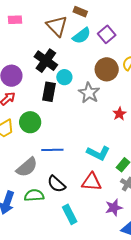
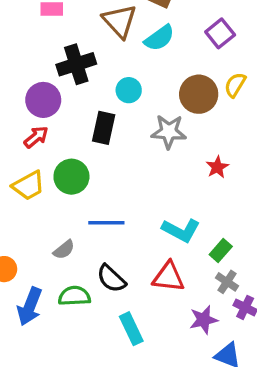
purple square: (107, 34) -> (220, 33), moved
black cross: (46, 61) -> (76, 64), moved, turned 35
cyan circle: (64, 77) -> (129, 90), moved
gray star: (89, 93) -> (169, 132), turned -30
gray semicircle: (27, 167) -> (64, 250), size x0.6

